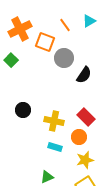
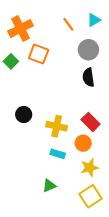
orange square: (45, 42) -> (39, 54), moved
gray circle: (64, 58) -> (88, 50), moved
black semicircle: (84, 75) -> (88, 77), turned 138

